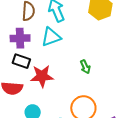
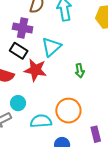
cyan triangle: (51, 37) -> (51, 47), moved, turned -35

